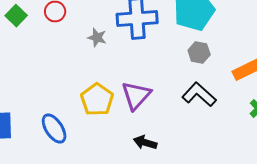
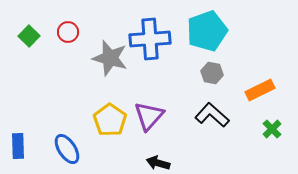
gray star: (97, 38) -> (110, 58), size x1.8

